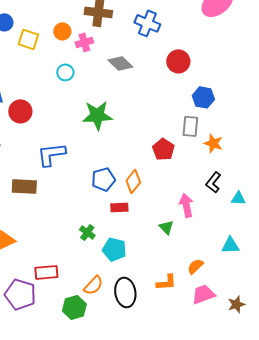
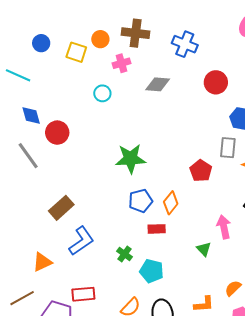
orange circle: (62, 31) -> (100, 39), moved
yellow square: (28, 39) -> (76, 52), moved
gray diamond: (120, 63) -> (158, 84), turned -40
green star: (97, 115) -> (131, 159), moved
blue L-shape: (51, 154) -> (81, 241), moved, turned 152
brown rectangle: (24, 186) -> (61, 208), turned -45

